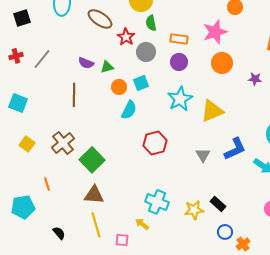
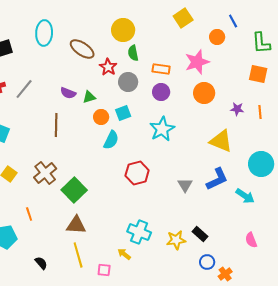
yellow triangle: (212, 111) -> (221, 141), moved, turned 45

